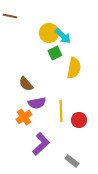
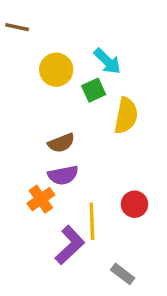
yellow circle: (49, 33) -> (56, 70), moved
brown semicircle: (26, 84) -> (61, 143), moved, turned -70
yellow line: (61, 111) -> (92, 221), moved

